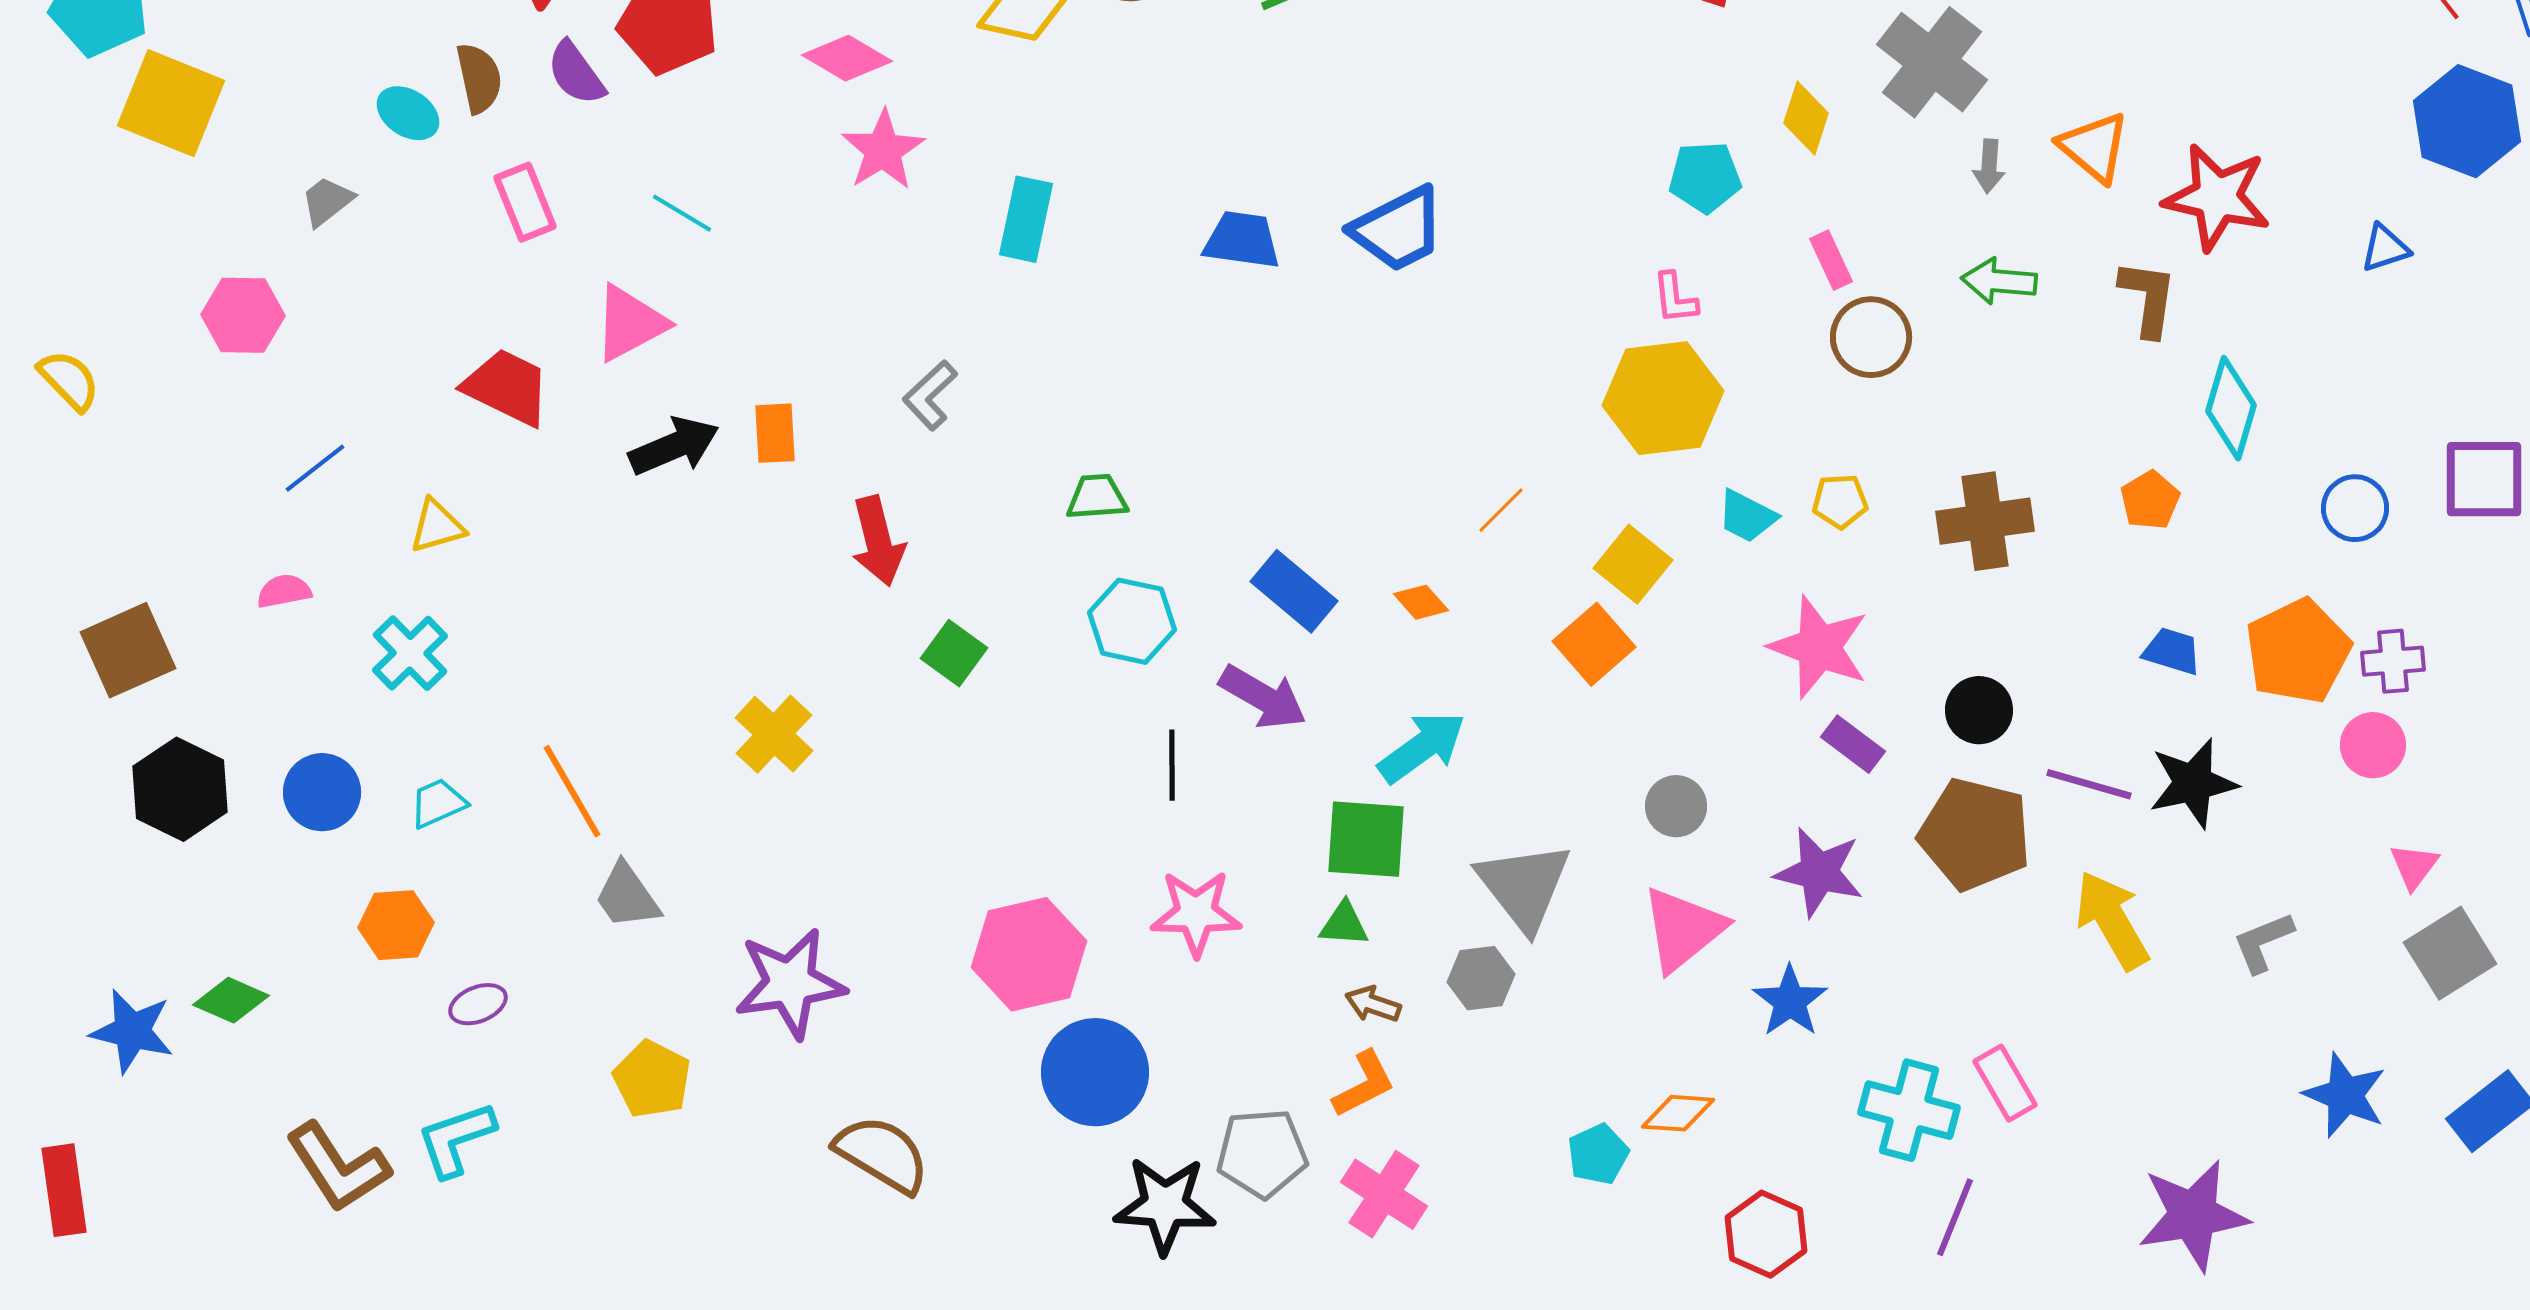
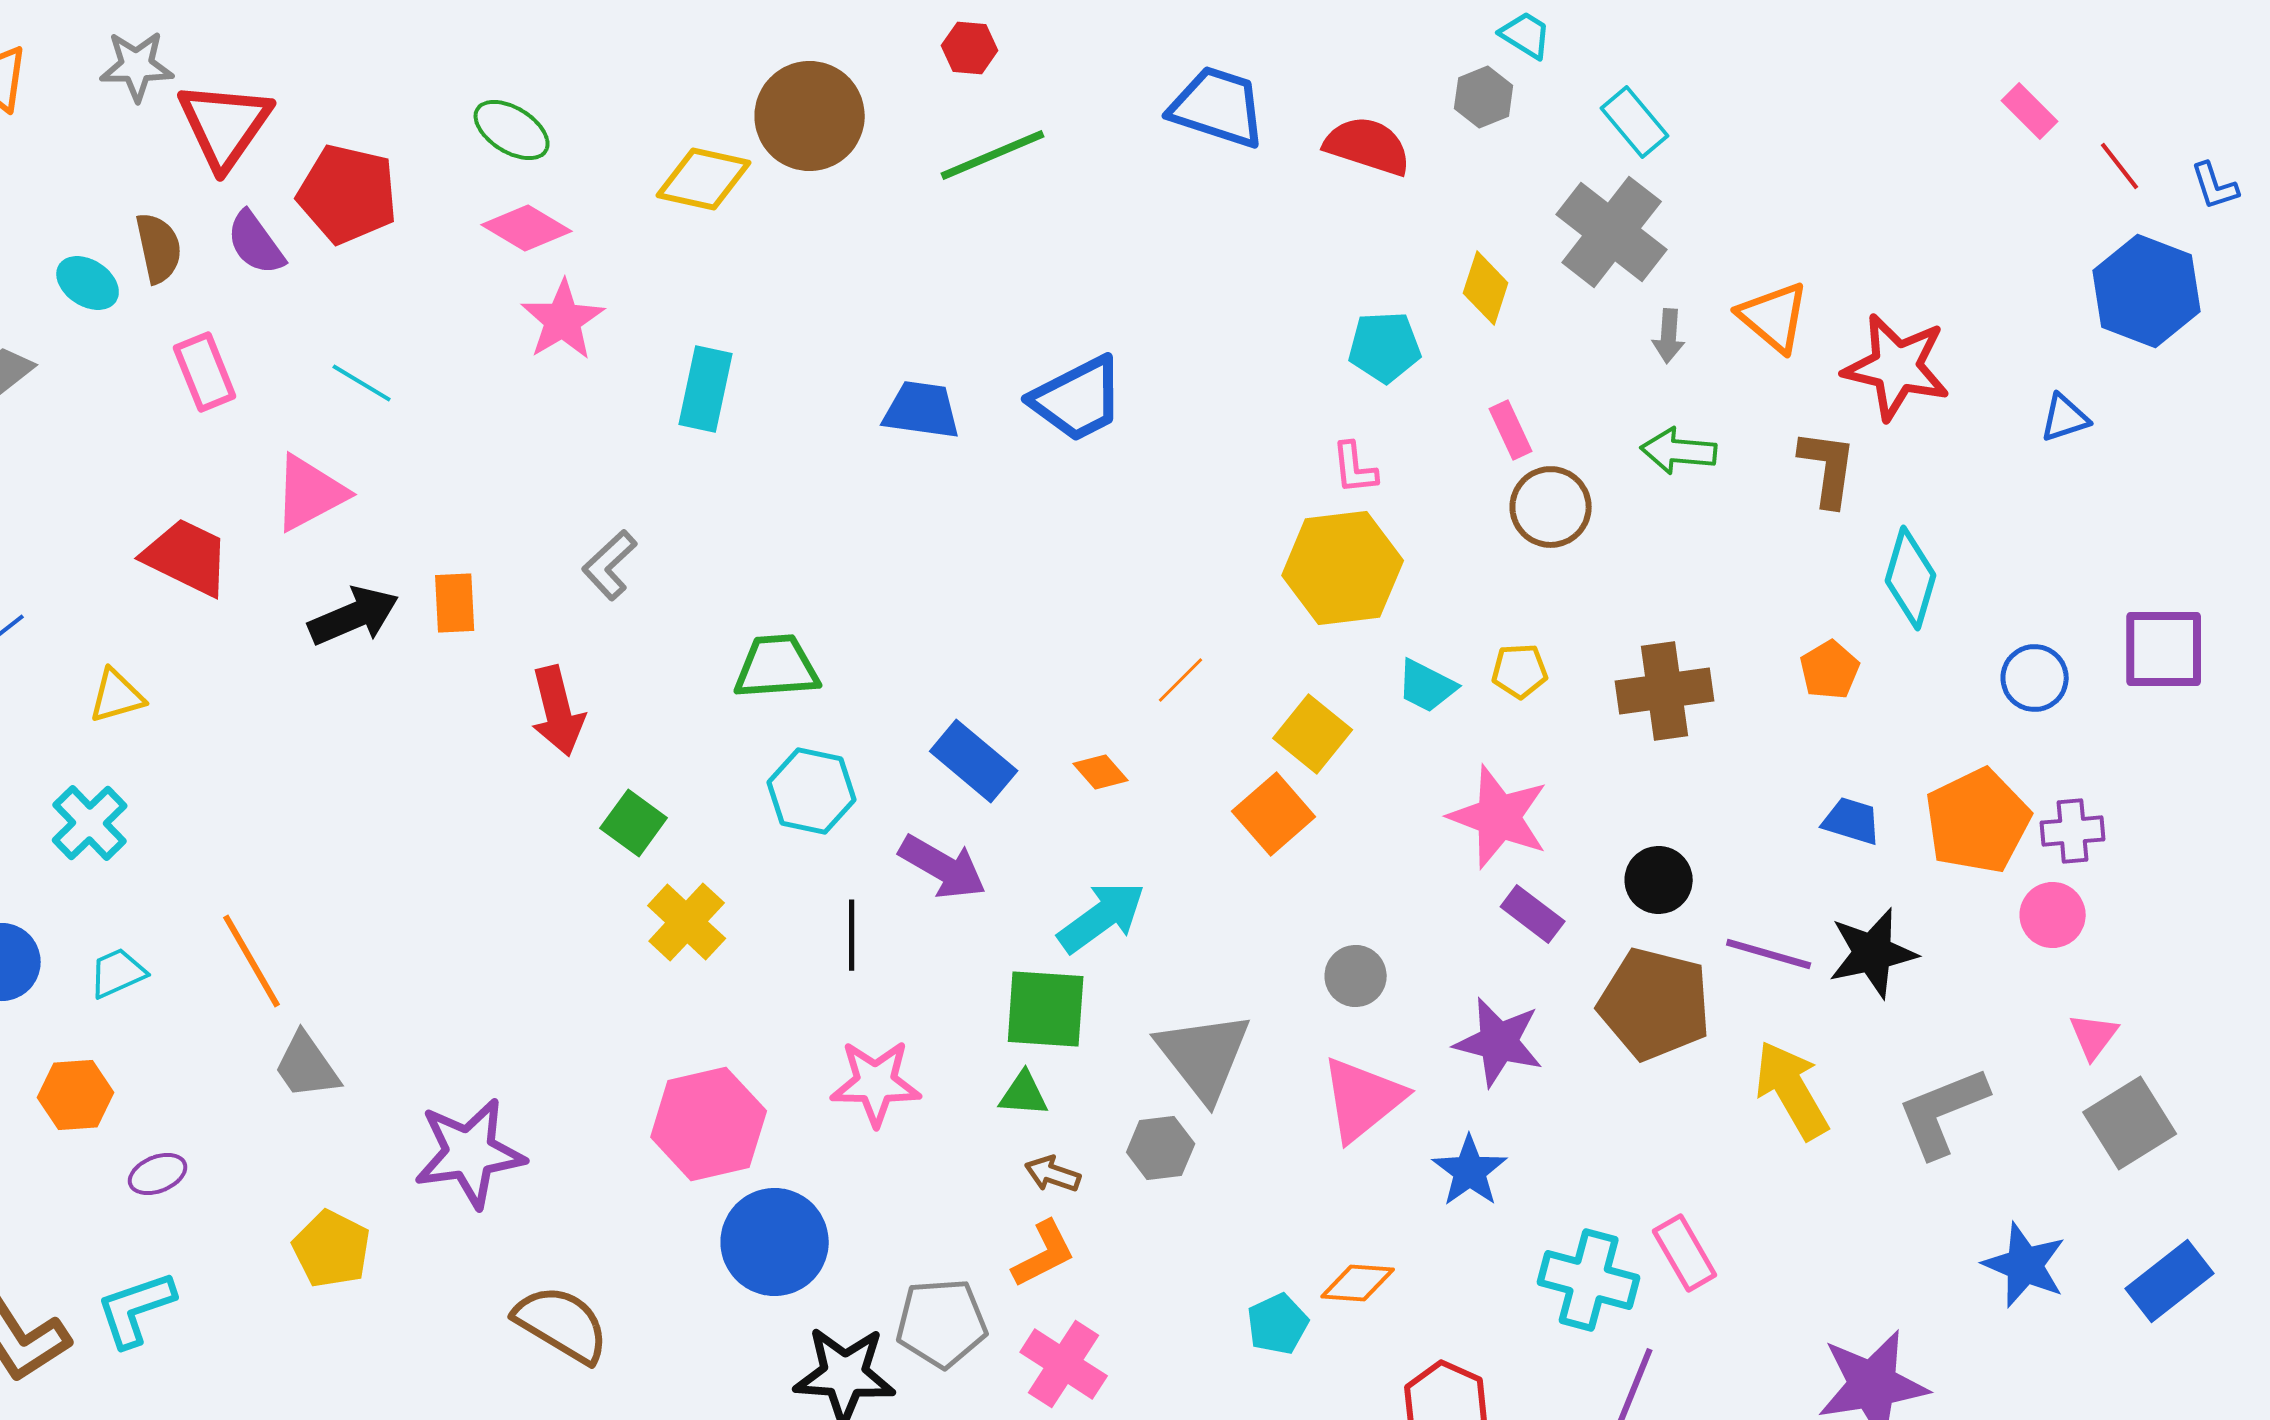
green trapezoid: (1097, 497) -> (777, 667), size x1.4
yellow cross: (774, 734) -> (687, 922), moved
gray L-shape: (2263, 942) -> (1943, 1112), size x1.5

